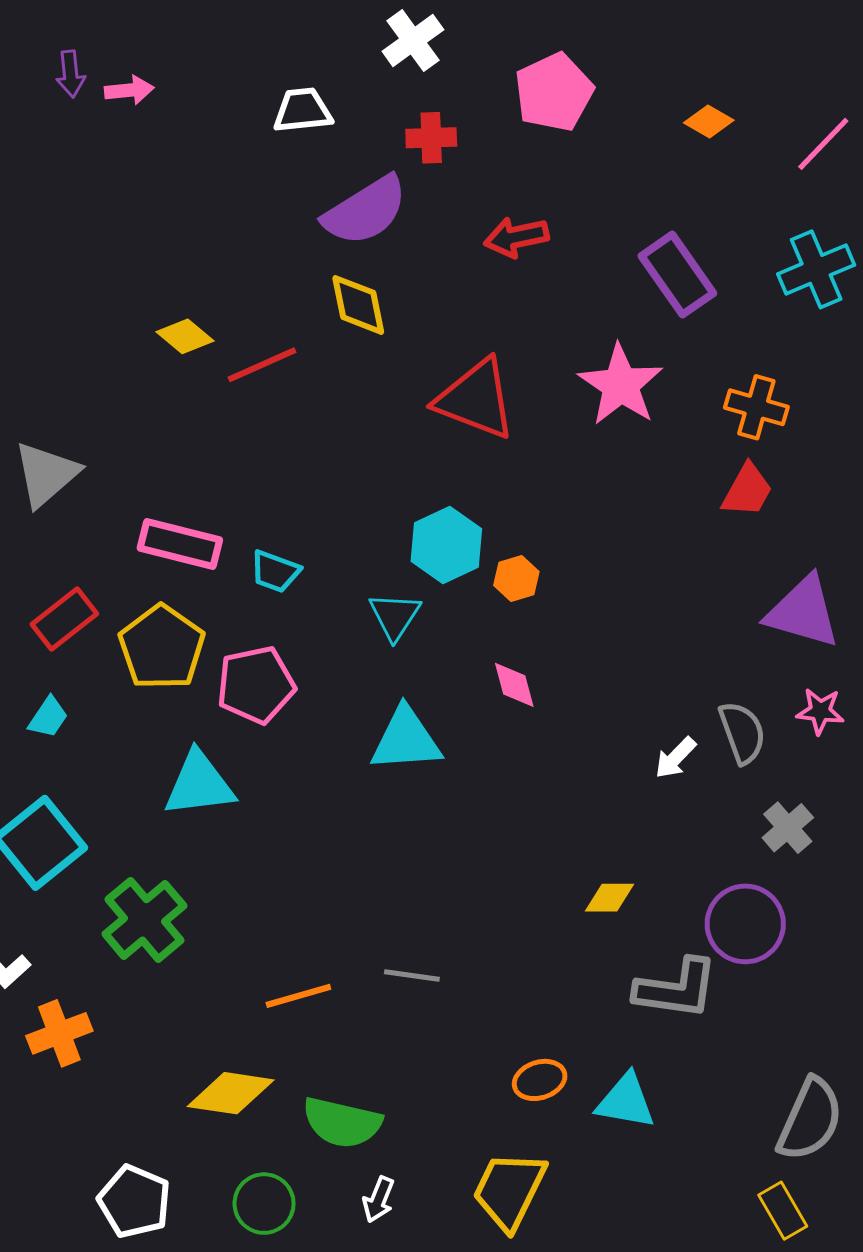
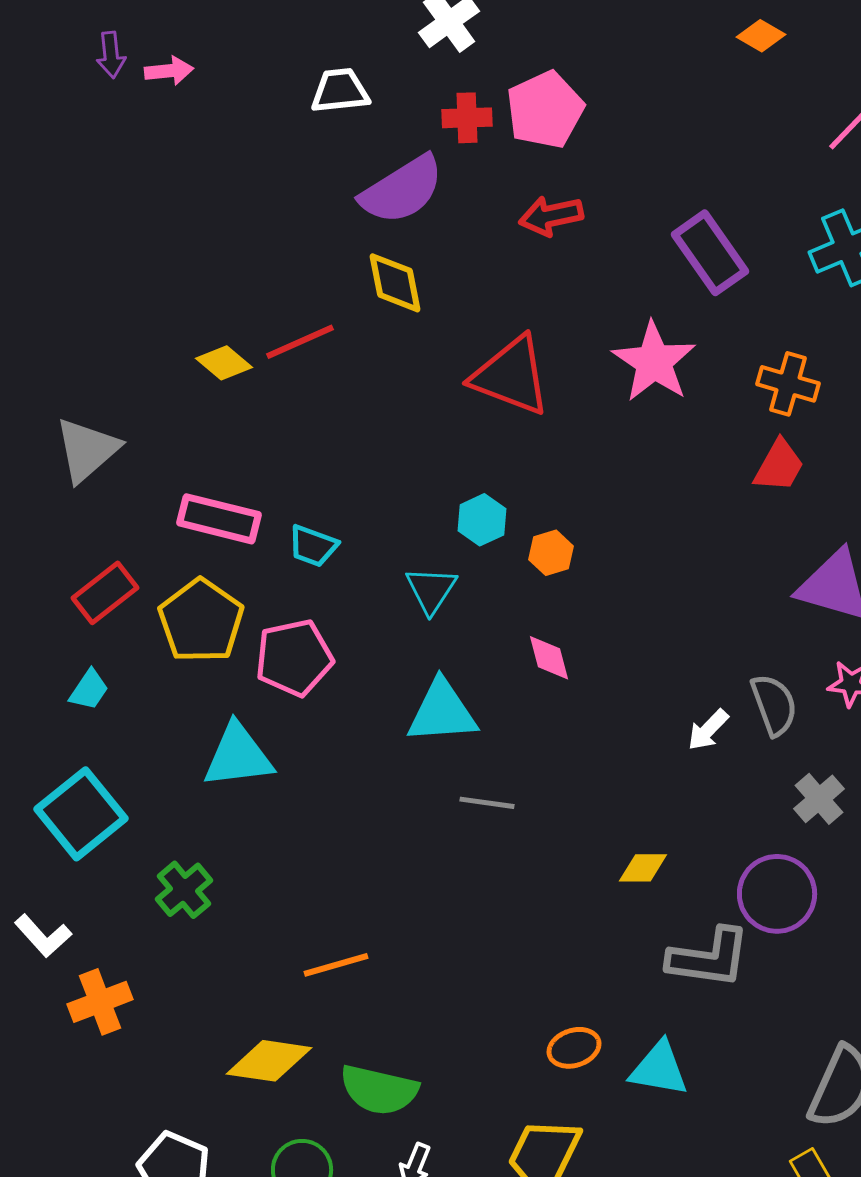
pink pentagon: (554, 92) -> (545, 110), moved
orange diamond: (709, 122) -> (761, 36), moved
yellow diamond: (185, 336) -> (224, 363), moved
cyan hexagon: (446, 545) -> (482, 520), size x0.7
green cross: (144, 920) -> (184, 890), size x0.7
gray line: (412, 976) -> (487, 803), moved

